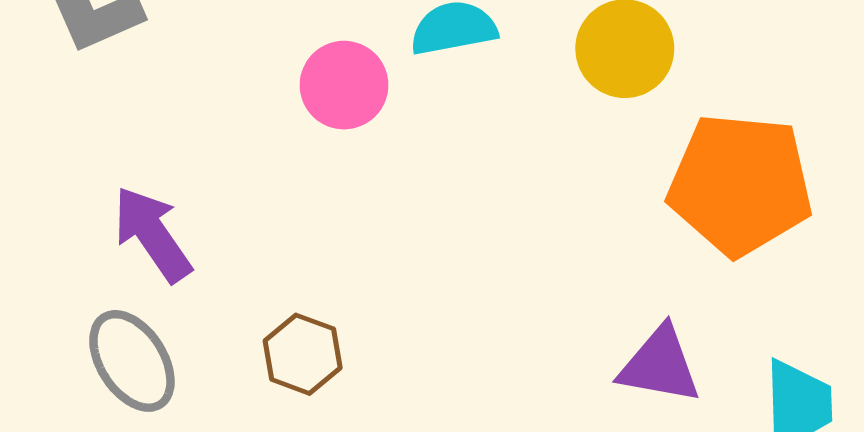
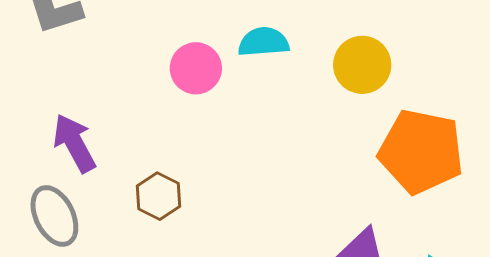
brown hexagon: (303, 354) -> (159, 196), moved

